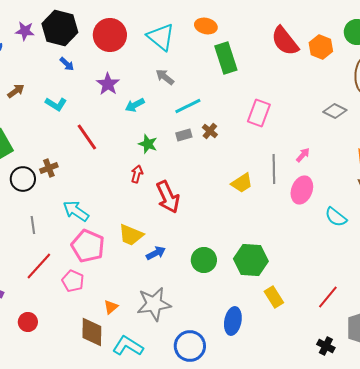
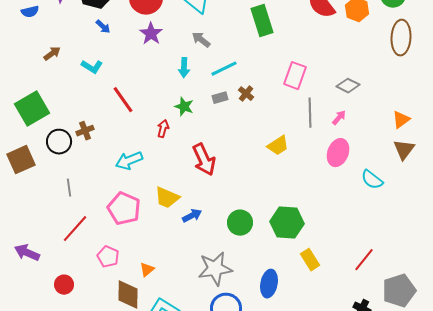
purple star: (108, 84) -> (151, 34), moved
cyan arrow: (135, 105) -> (184, 68), moved, turned -60
gray diamond: (335, 111) -> (348, 86), moved
gray line: (274, 169) -> (310, 113), moved
red arrow: (137, 174) -> (163, 129), moved
cyan arrow: (76, 211) -> (129, 161), moved, turned -56
pink pentagon: (73, 281) -> (108, 257), moved
gray star: (154, 304) -> (215, 269), moved

